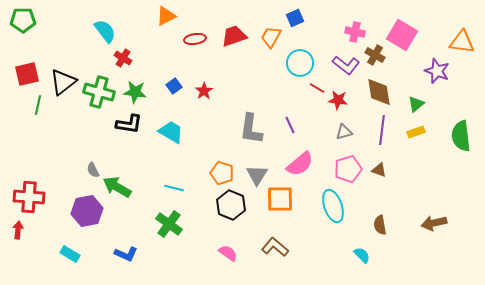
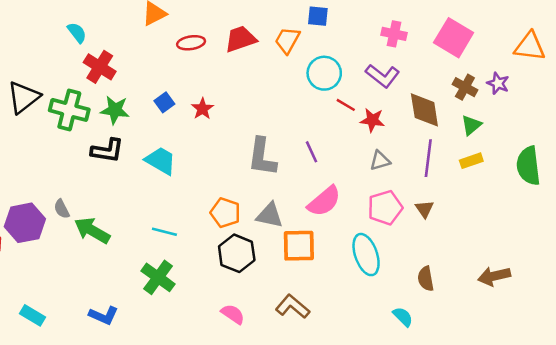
blue square: (295, 18) -> (318, 16), turned 30
cyan semicircle: (105, 31) -> (77, 33), size x0.7
brown cross: (375, 55) -> (465, 87), moved
red cross: (123, 58) -> (100, 67), size x1.4
purple star: (437, 71) -> (498, 83), size x0.7
brown triangle: (379, 170) -> (424, 209), turned 35
gray triangle: (257, 175) -> (270, 215), turned -50
purple hexagon: (87, 211) -> (25, 223), moved

